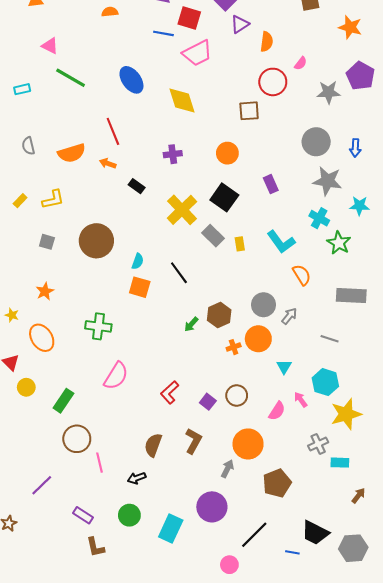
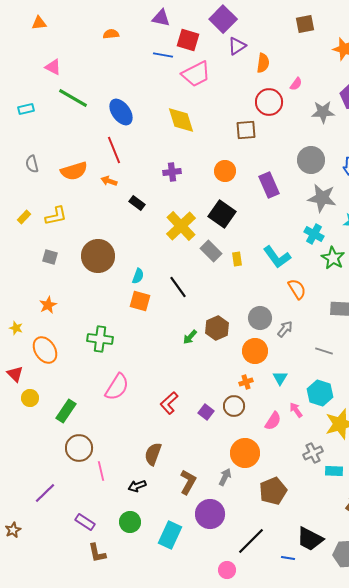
blue ellipse: (131, 80) -> (121, 112), moved
purple rectangle: (271, 184) -> (269, 185), moved, size x1.4
orange cross: (234, 347) -> (246, 382), moved
brown L-shape: (193, 441) -> (188, 482), moved

